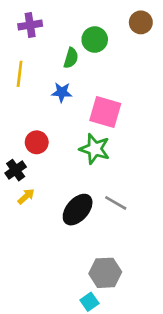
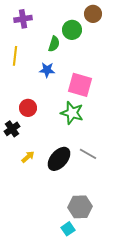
brown circle: (141, 22) -> (93, 14), moved
yellow arrow: (26, 196) -> (28, 157), moved

